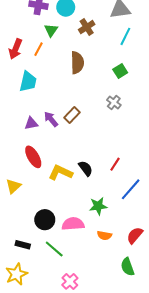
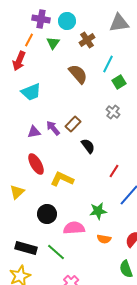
cyan line: (125, 36) -> (108, 64), moved
orange line: (38, 49) -> (29, 40), moved
brown semicircle: (77, 63) -> (78, 74), turned -40
cyan trapezoid: (28, 81) -> (31, 92), turned 55
black semicircle: (86, 168) -> (88, 146), moved
black circle: (45, 220) -> (47, 214), moved
black rectangle: (23, 245) -> (26, 248), size x1.5

